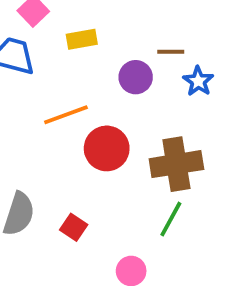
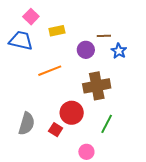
red circle: (107, 148) -> (72, 113), moved
brown cross: (176, 164) -> (97, 86), moved

